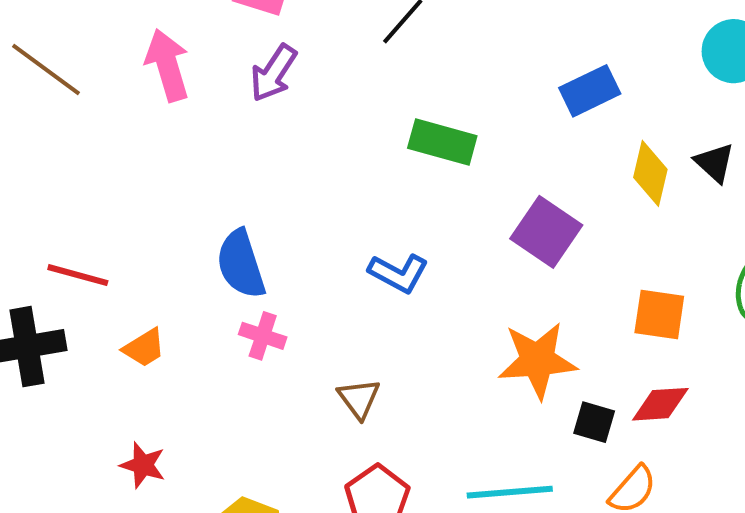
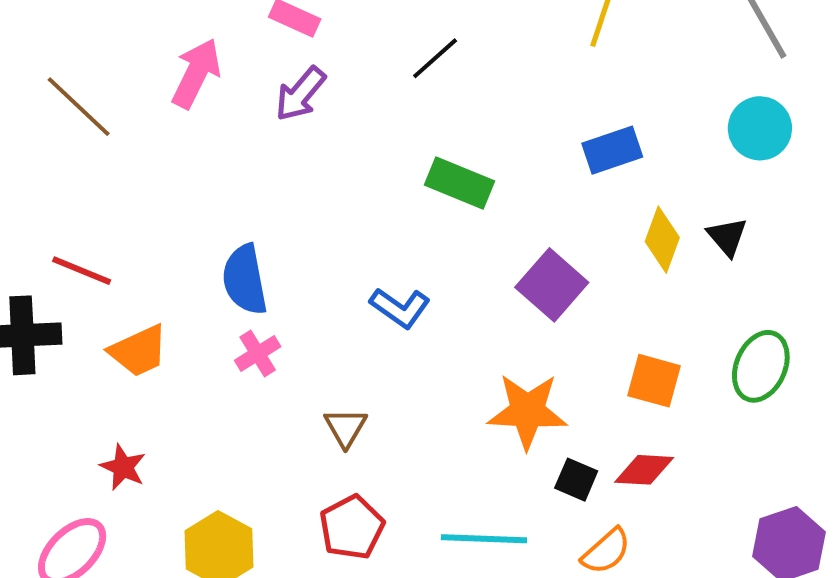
pink arrow: (168, 65) -> (196, 73), turned 36
brown line: (46, 69) -> (79, 107), moved
pink cross: (263, 336) -> (258, 353), turned 33
orange trapezoid: (144, 348) -> (139, 351), size x1.4

